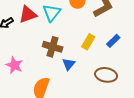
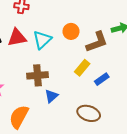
yellow rectangle: (88, 42) -> (82, 68), moved
brown cross: (53, 47) -> (38, 75), turned -30

